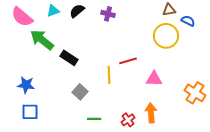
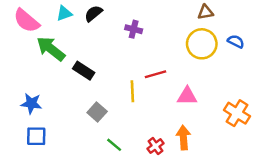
purple cross: (108, 14) -> (134, 29), moved
blue semicircle: (188, 21) -> (236, 41), moved
green line: (94, 119) -> (114, 145), turned 40

